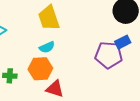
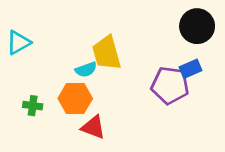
yellow trapezoid: (49, 18) -> (107, 53), moved

